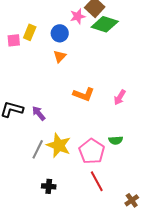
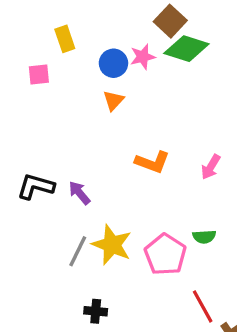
pink star: (78, 16) -> (143, 57), moved
yellow rectangle: (30, 32) -> (65, 39), moved, turned -42
red line: (97, 181) -> (203, 306), moved

